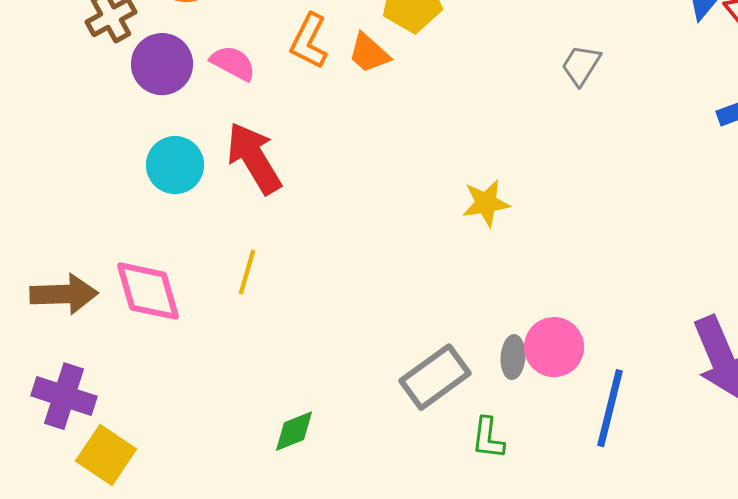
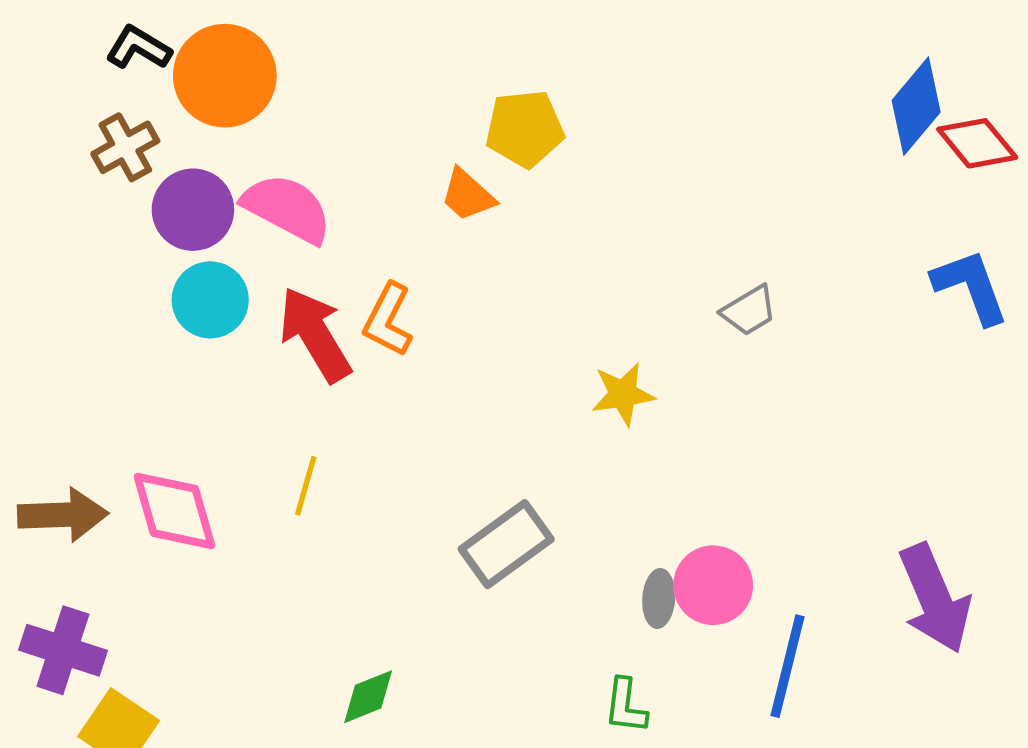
orange L-shape: (309, 41) -> (388, 320), moved
pink semicircle: (233, 63) -> (287, 208), size x1.5
gray trapezoid: (581, 65) -> (749, 311), moved, turned -153
cyan circle: (175, 165) -> (210, 300), moved
gray rectangle: (435, 377) -> (506, 544), moved

